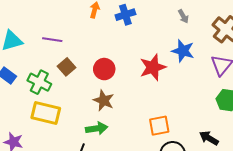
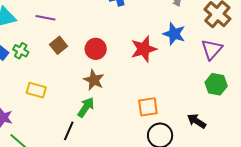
green cross: (39, 82) -> (21, 51), moved, size x0.7
yellow rectangle: (46, 113) -> (36, 90), size x0.7
green arrow: (97, 128) -> (86, 107), turned -50

